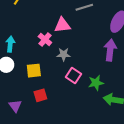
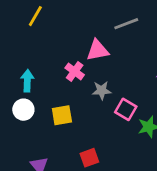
pink square: (73, 76) -> (126, 109), moved
red square: (40, 95) -> (89, 158), moved

